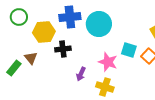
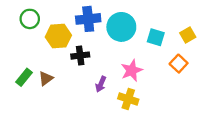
cyan square: (129, 50) -> (156, 37), moved
brown triangle: (31, 58) -> (46, 78), moved, turned 32
pink star: (108, 62) -> (132, 70), turned 30

